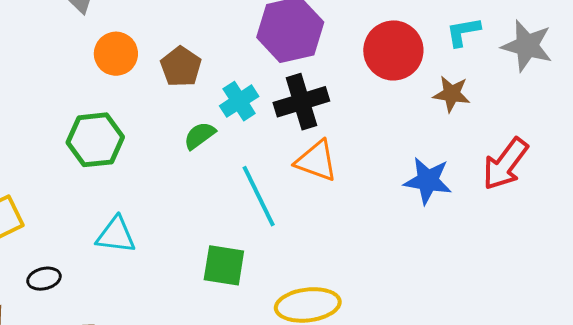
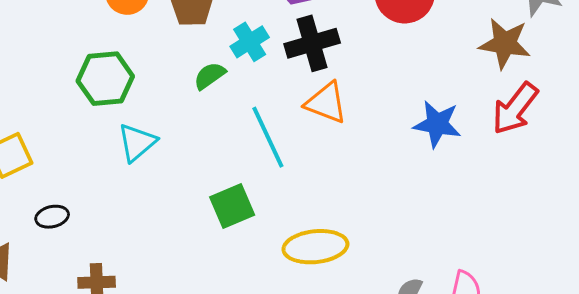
brown star: (452, 94) -> (505, 43), moved, size x1.4
cyan triangle: (116, 235) -> (137, 142), moved, turned -48
green square: (224, 265) -> (232, 206), turned -33

